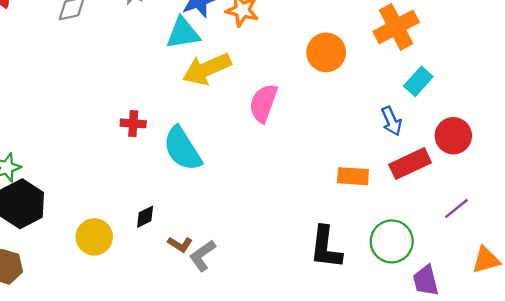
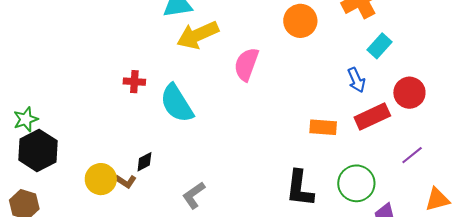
brown L-shape: (180, 244) -> (126, 181), moved

